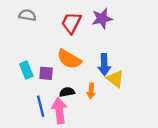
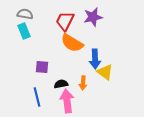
orange semicircle: (69, 59) -> (72, 43), moved
cyan rectangle: (26, 70) -> (24, 31), moved
pink arrow: (59, 111) -> (67, 101), moved

